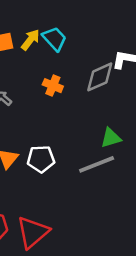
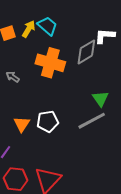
orange cross: (53, 86) -> (50, 63), size x1.8
green triangle: (111, 138) -> (100, 99), turned -42

